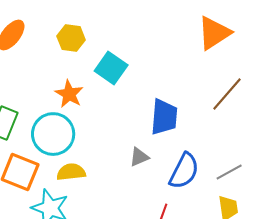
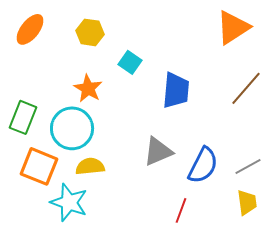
cyan square: (111, 68) -> (130, 62), size x0.7
blue trapezoid: (164, 117) -> (176, 90), moved
gray triangle: (139, 157) -> (158, 151), size x1.5

